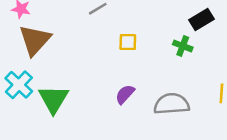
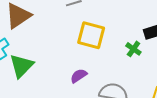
yellow square: (128, 42) -> (91, 35), size x1.8

